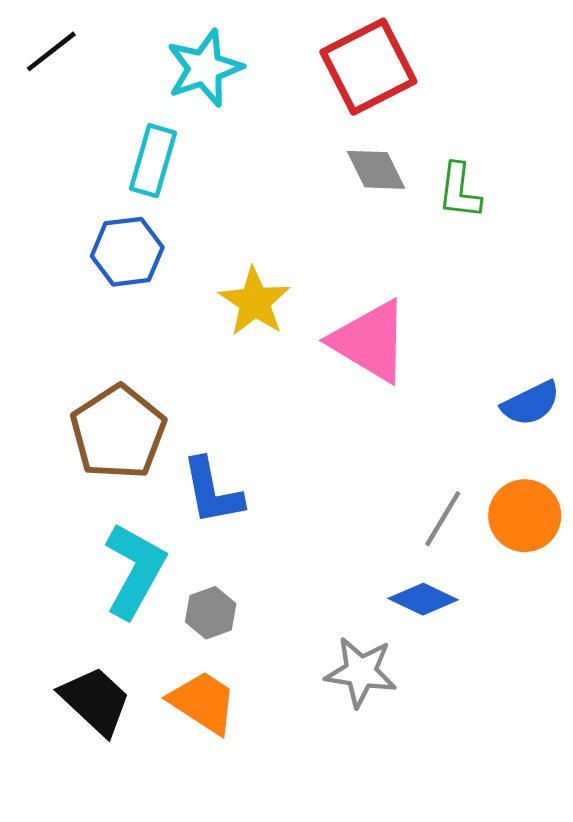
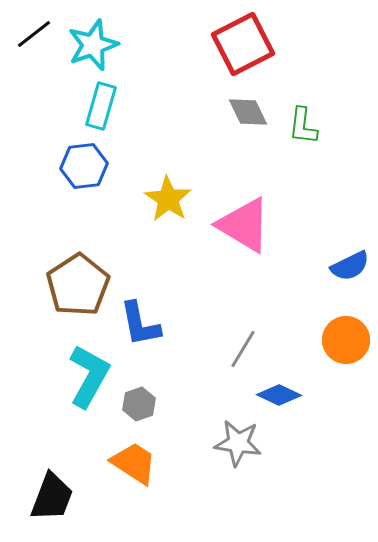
cyan star: (205, 68) -> (93, 45), moved
gray line: (443, 519) -> (243, 349), moved
black trapezoid: (95, 701) -> (52, 497), moved, turned 68

